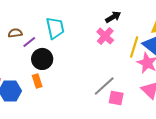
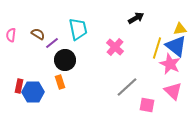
brown semicircle: (15, 33) -> (38, 34), turned 40
pink cross: (105, 36) -> (115, 47), moved
pink square: (116, 98) -> (147, 105), moved

